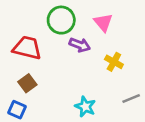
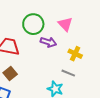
gray line: (131, 98) -> (68, 73), moved, turned 48

